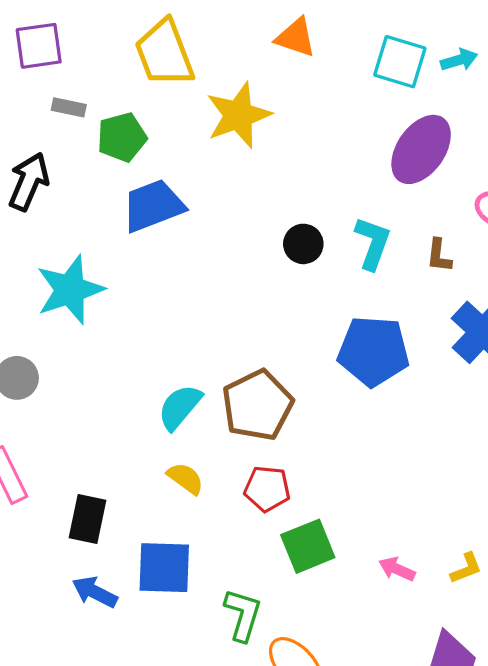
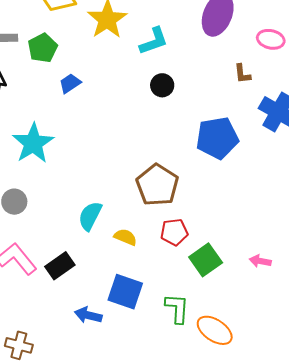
blue trapezoid: (153, 206) -> (70, 83), size x0.6
cyan L-shape: (373, 243) -> (154, 41), moved, turned 64
cyan semicircle: (180, 407) -> (90, 216), moved
black rectangle: (87, 519) -> (60, 266), moved, turned 56
blue square: (164, 568) -> (125, 292), turned 30

